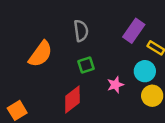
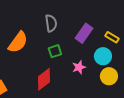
purple rectangle: (134, 31) -> (84, 33), moved

